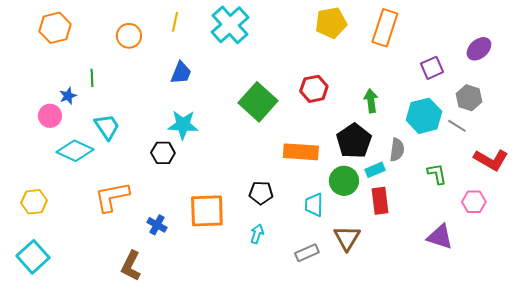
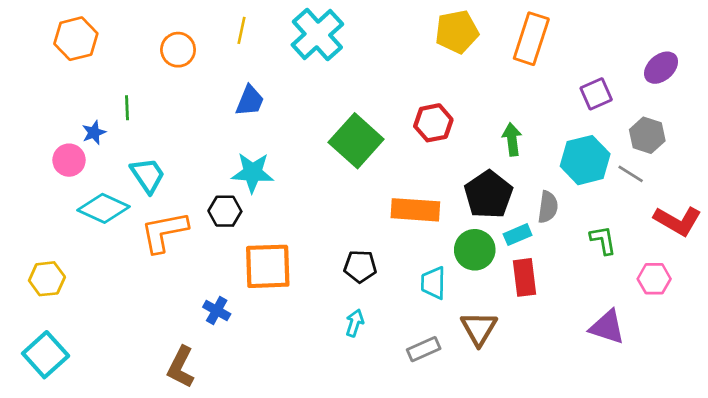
orange L-shape: (112, 197) -> (164, 232), moved
orange square: (207, 211) -> (268, 266), moved

